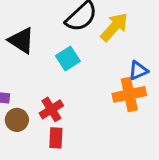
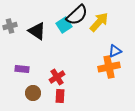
cyan square: (68, 58) -> (64, 25), moved
brown circle: (17, 120) -> (33, 93), moved

